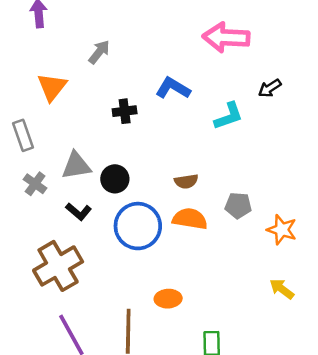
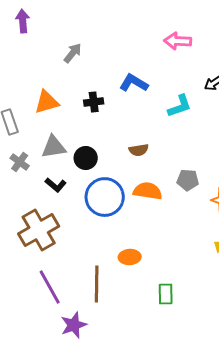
pink arrow: (226, 37) -> (178, 41), size x0.7
orange triangle: (52, 87) -> (47, 102), moved, turned 36
brown semicircle: (186, 181) -> (139, 150), moved

